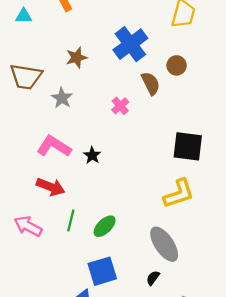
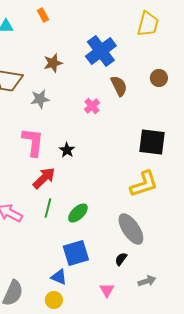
brown circle: (177, 65) -> (159, 78), moved
gray star: (62, 98) -> (40, 99), turned 30
pink L-shape: (54, 146) -> (33, 142), turned 64
red arrow: (51, 187) -> (44, 178), moved, turned -65

